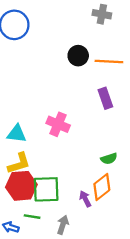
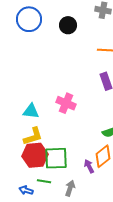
black circle: (78, 56) -> (68, 25), moved

